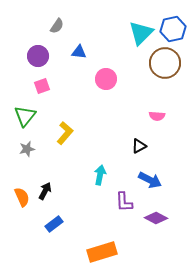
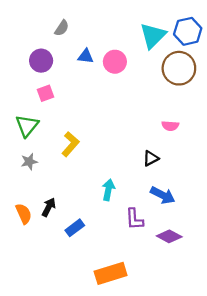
pink circle: (106, 79) -> (115, 62), moved
blue rectangle: (54, 224) -> (75, 228), moved

